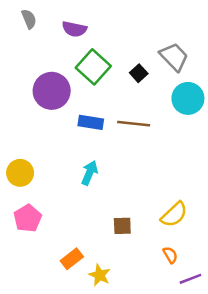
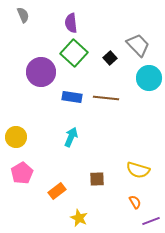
purple semicircle: (74, 29) -> (71, 23), moved, turned 72
yellow semicircle: (174, 215) -> (138, 170), turned 60
orange rectangle: (72, 259) -> (57, 191), moved

